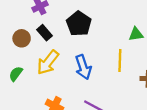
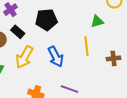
black pentagon: (79, 24) -> (46, 20), turned -30

